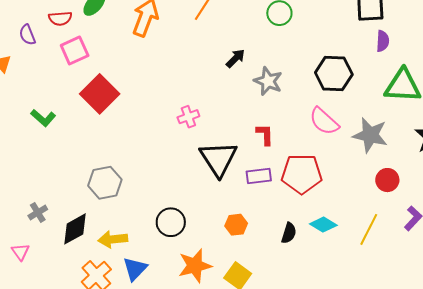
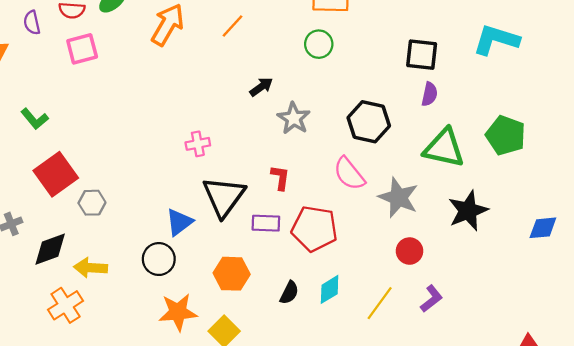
red square: (100, 94) -> (56, 174), moved
gray hexagon: (105, 183) -> (92, 203), size x0.7
orange hexagon: (236, 225) -> (232, 274), size x1.4
cyan diamond: (323, 225) -> (330, 289), turned -72
blue triangle: (135, 269) -> (179, 222), moved

